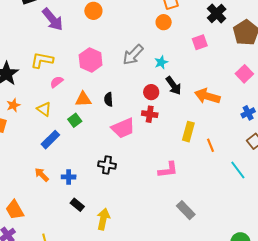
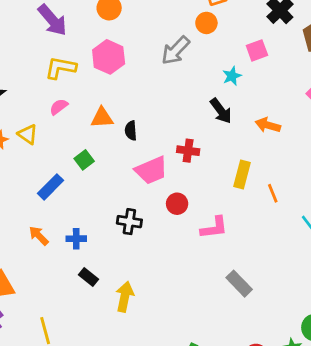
gray arrow: (133, 55) -> (176, 50), moved
yellow L-shape: (42, 60) -> (61, 68), moved
pink hexagon: (91, 60) -> (109, 57), moved
cyan star: (161, 62) -> (232, 76), moved
red circle: (151, 92) -> (177, 204), moved
orange arrow: (207, 96) -> (268, 125), size x0.7
orange triangle: (83, 99) -> (102, 118), moved
yellow triangle: (44, 109) -> (28, 134), moved

